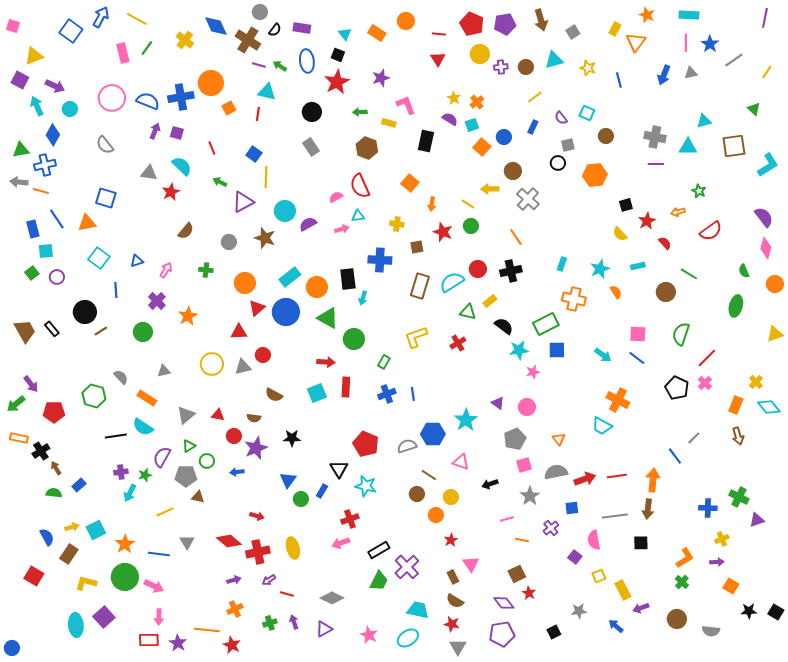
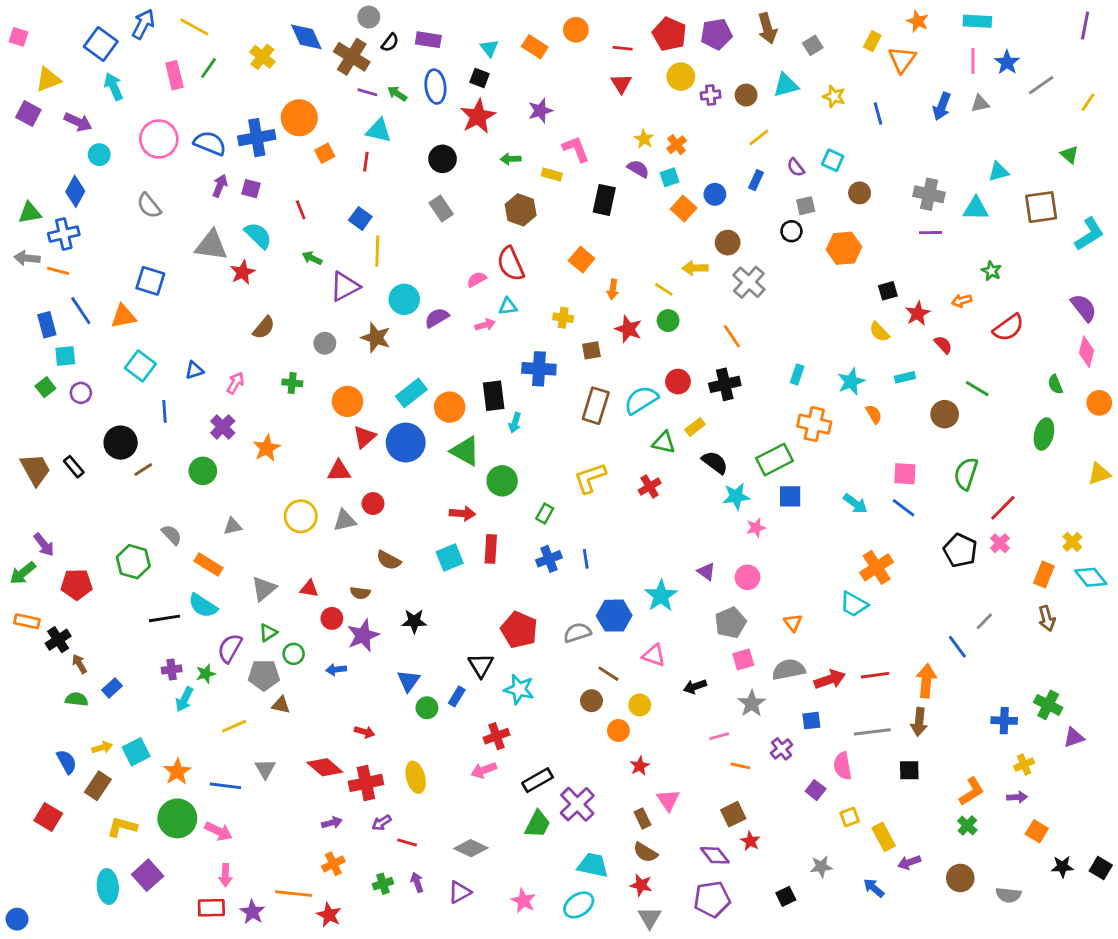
cyan arrow: (37, 106) -> (113, 87), moved
gray triangle: (149, 173) -> (211, 245), size x1.4
orange cross: (618, 400) -> (877, 567), turned 30

